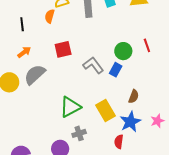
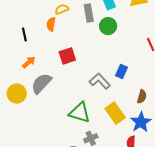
green circle: (123, 51) -> (108, 26), moved
gray L-shape: (93, 65) -> (100, 81), moved
green triangle: (70, 107) -> (80, 113), turned 50

